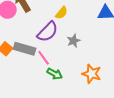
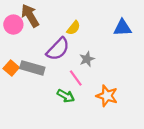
pink line: (44, 58) -> (76, 78), moved

